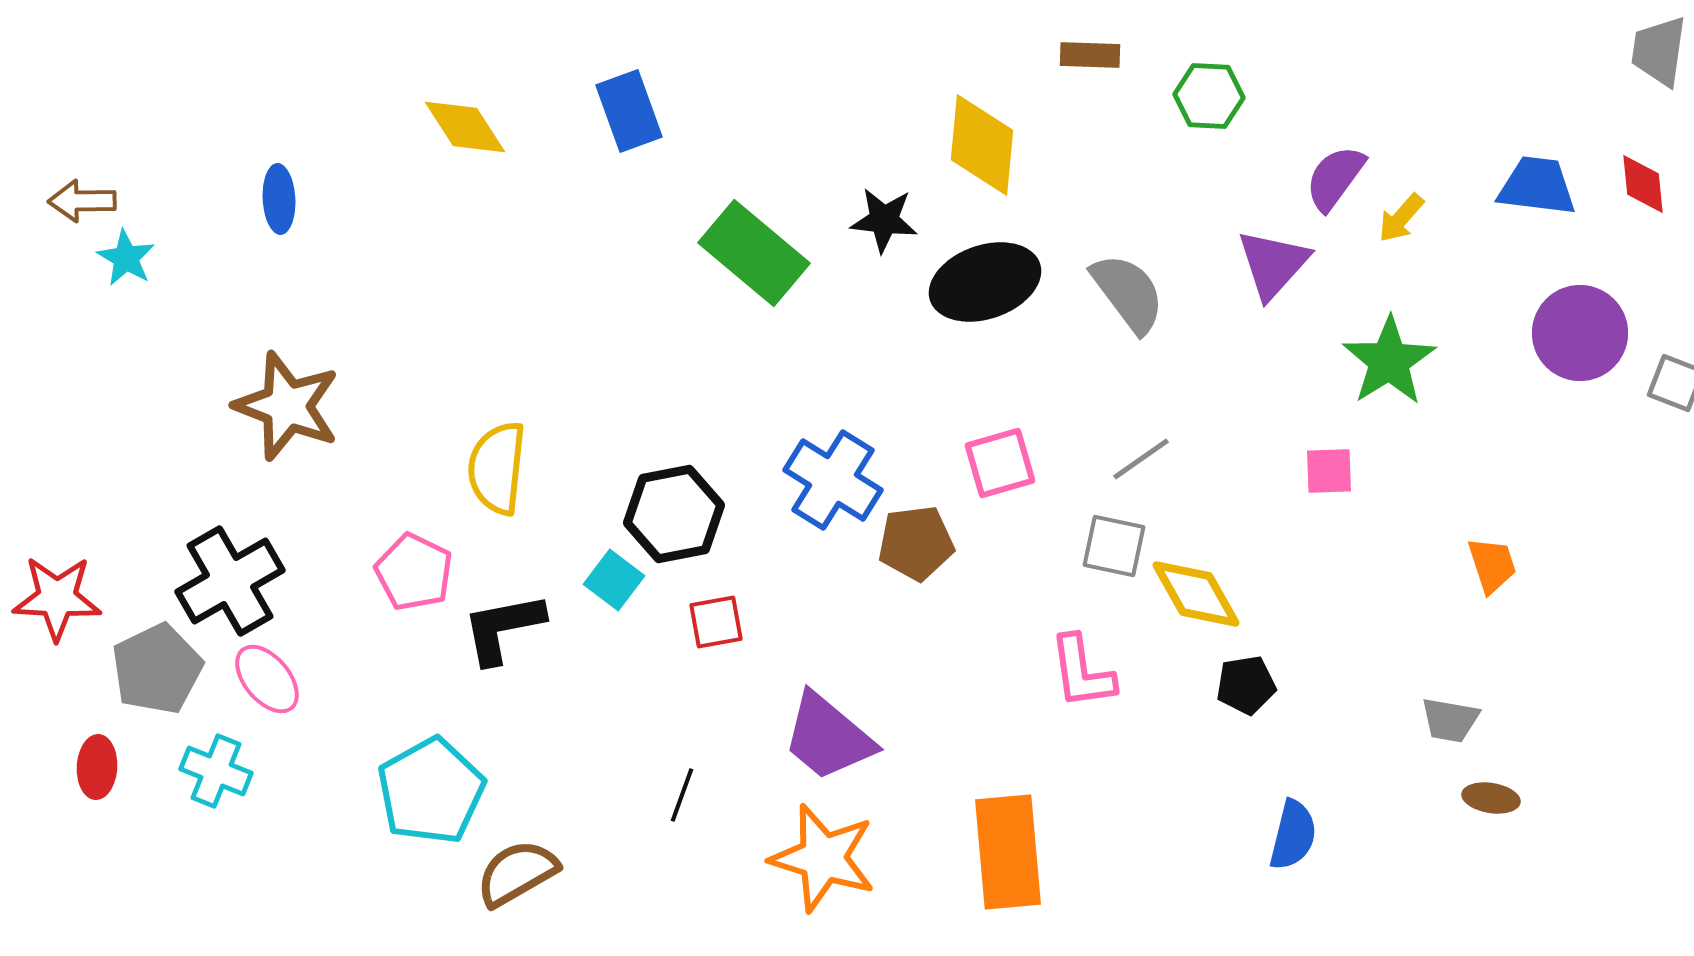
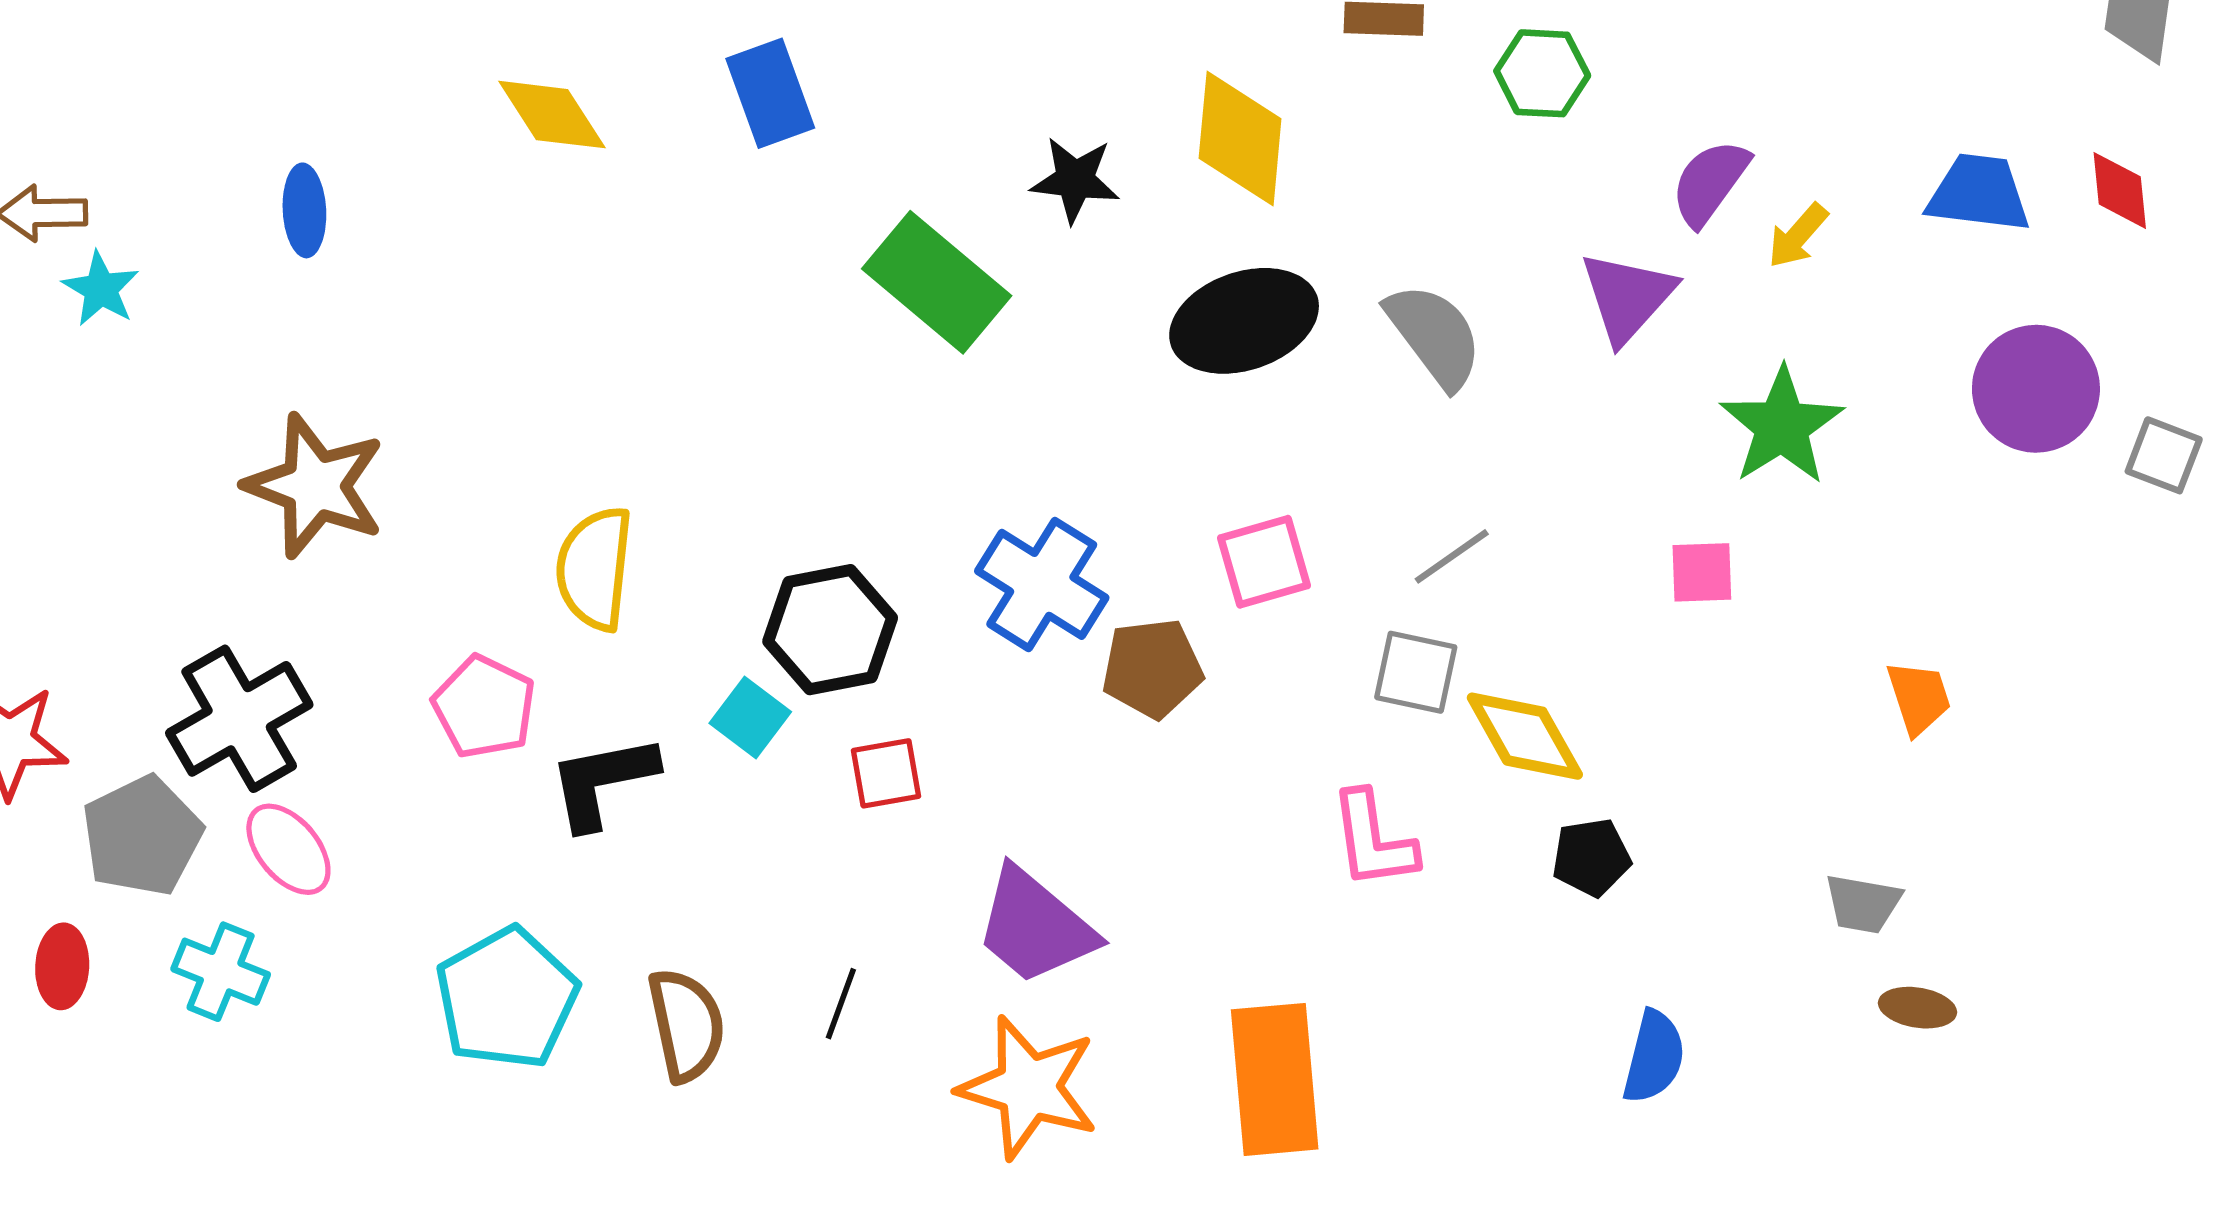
black star: (884, 220) -> (1075, 180), moved
brown semicircle: (517, 873) -> (686, 1025), moved, turned 108

